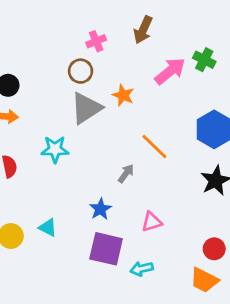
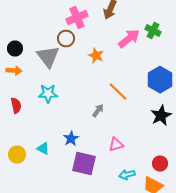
pink cross: (96, 41) -> (77, 18), size x1.5
gray triangle: (86, 108) -> (48, 56), moved, turned -35
blue star: (100, 209) -> (71, 138), moved
cyan arrow: (142, 269) -> (127, 174), moved

